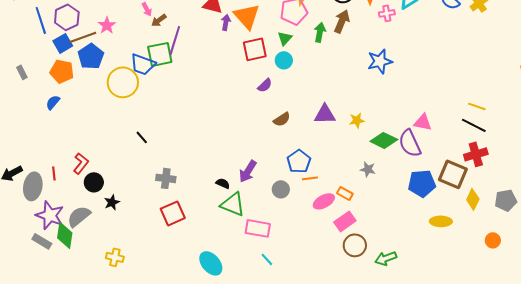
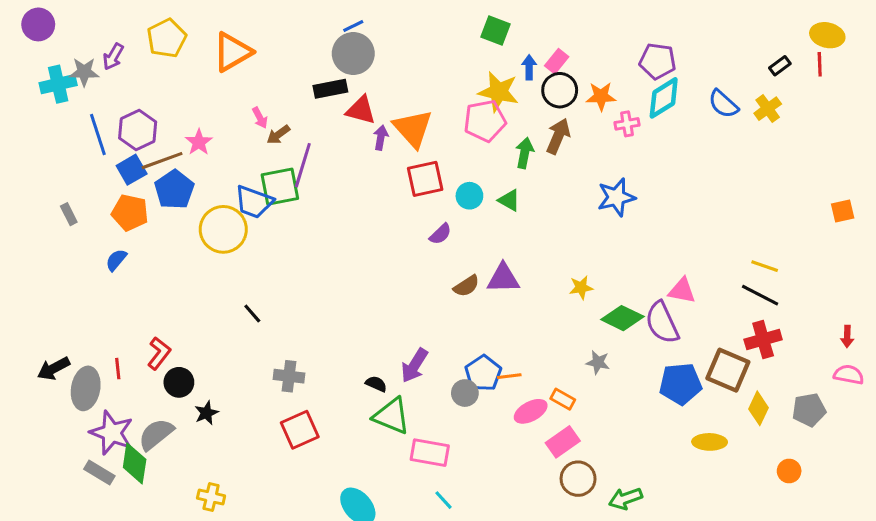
green triangle: (285, 38) -> (509, 200), moved, turned -42
purple triangle: (325, 114) -> (503, 278), moved
blue pentagon: (299, 161) -> (483, 373), moved

